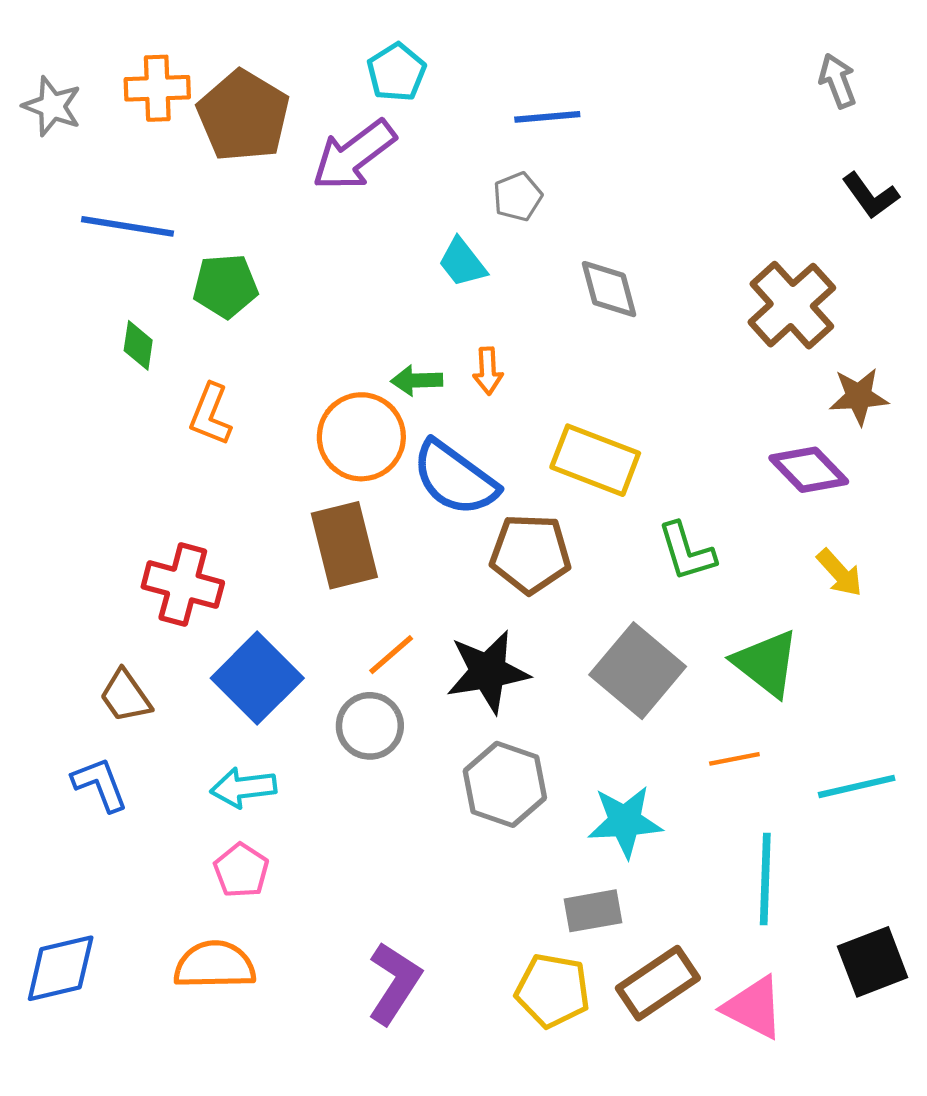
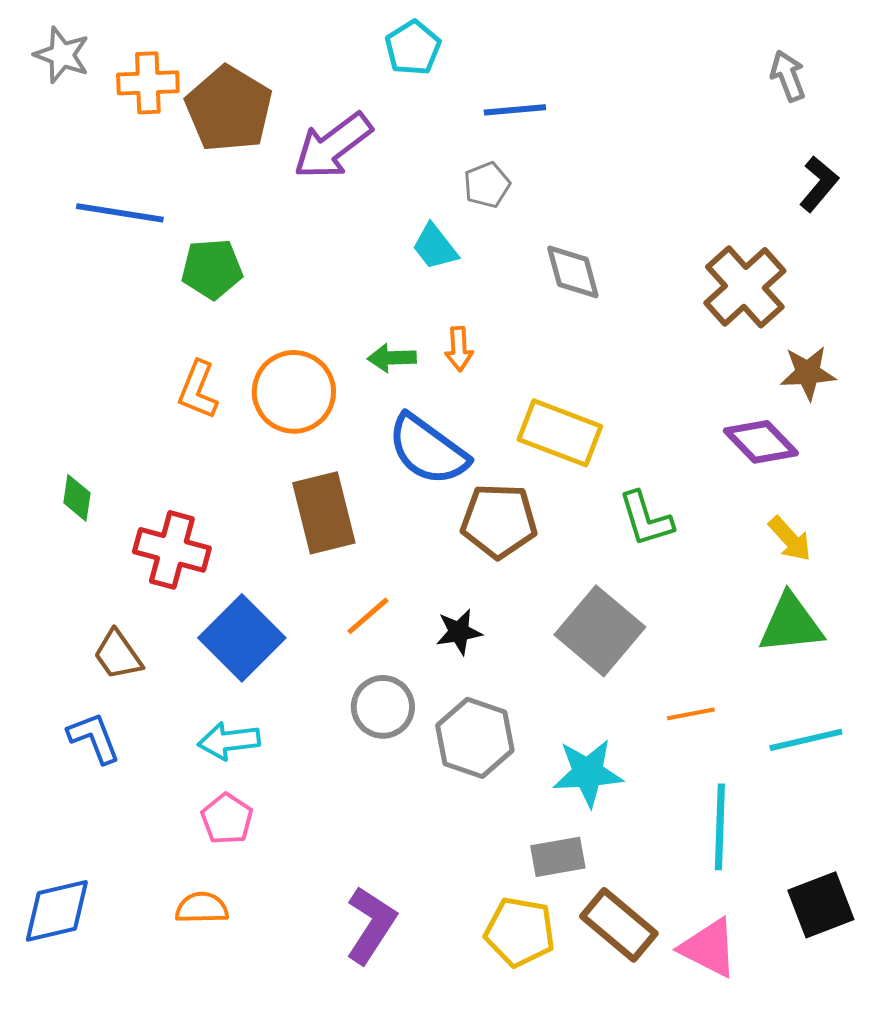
cyan pentagon: (396, 72) -> (413, 48), moved
gray star: (52, 106) -> (62, 55), moved
black L-shape: (870, 196) -> (819, 184), turned -104
green diamond: (138, 345) -> (77, 498), moved
orange circle: (361, 437) -> (294, 392), moved
green triangle: (766, 663) -> (791, 624), moved, turned -44
black star: (488, 672) -> (459, 632), size x0.6
gray circle: (370, 726) -> (383, 707), moved
orange semicircle: (215, 965) -> (202, 908), size x0.7
brown rectangle: (658, 983) -> (619, 925), turned 74

